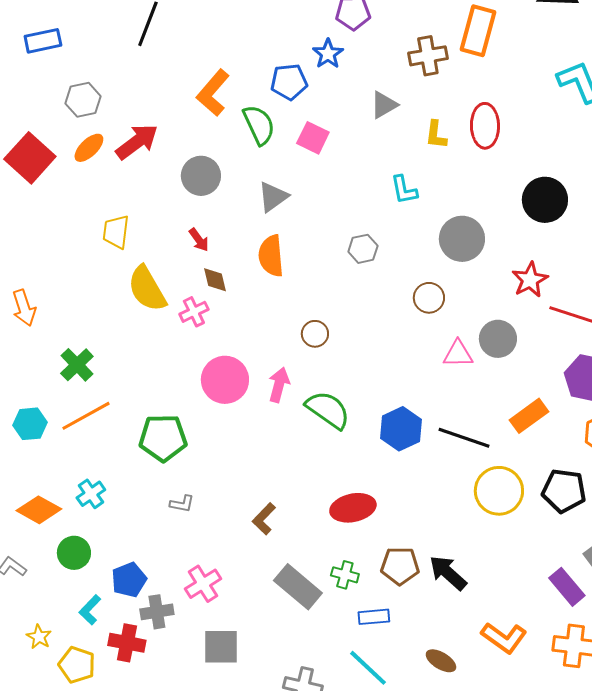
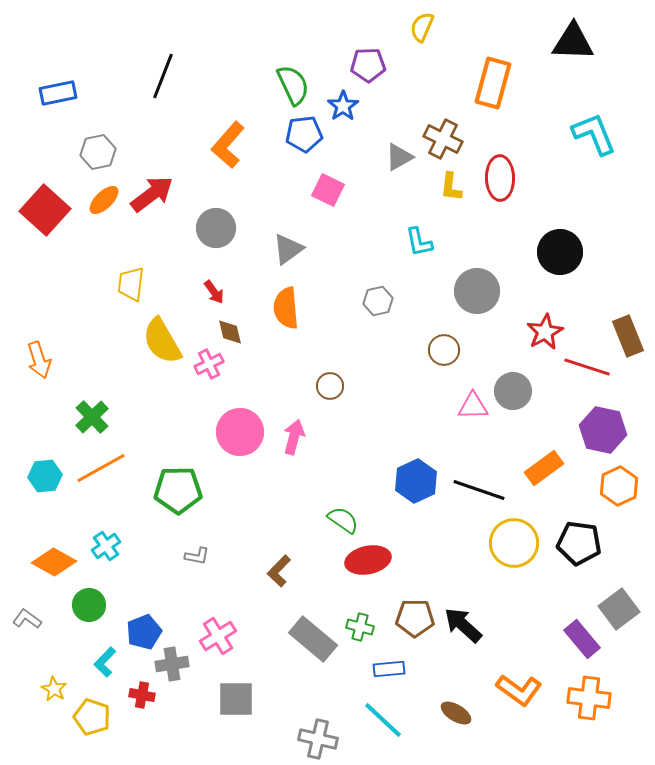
brown cross: (428, 56) -> (443, 139), moved, turned 36
green semicircle: (259, 125) -> (293, 85), moved
green semicircle: (328, 410) -> (343, 520), moved, size x0.7
red cross: (127, 643) -> (142, 695), size x0.7

